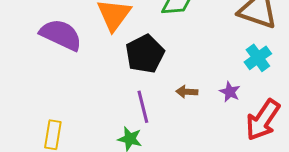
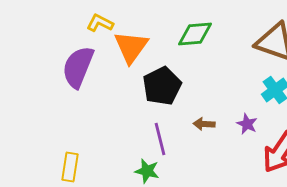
purple semicircle: (61, 35) -> (78, 67), turned -93

